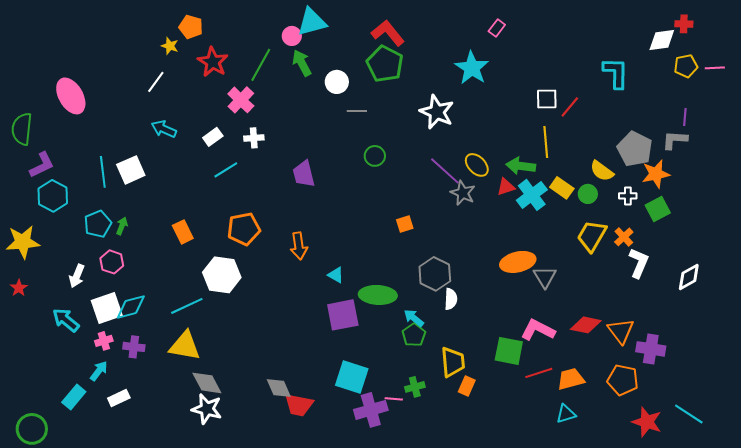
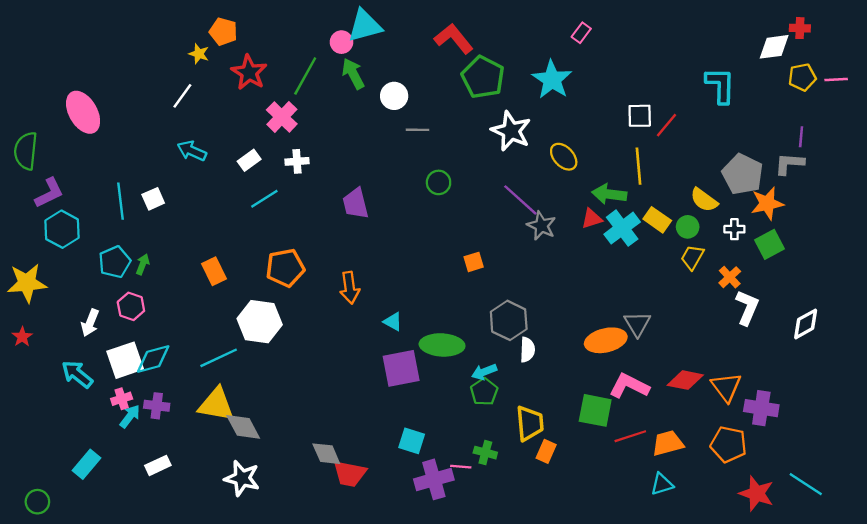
green pentagon: (385, 64) -> (483, 77), moved
yellow ellipse: (477, 165) -> (564, 157), moved
white square: (131, 170) -> (153, 199), size x0.7
yellow trapezoid: (592, 236) -> (692, 257), moved, size x0.7
orange ellipse: (518, 262) -> (606, 340), moved
cyan arrow: (414, 318) -> (484, 372), turned -60
cyan arrow: (99, 371) -> (130, 416), moved
cyan square: (352, 377) -> (412, 441), size x0.7
gray diamond: (207, 383) -> (243, 427), moved
green cross: (415, 387) -> (485, 453), turned 30
white rectangle: (119, 398) -> (158, 465), moved
green circle: (32, 429) -> (37, 502), size x0.7

